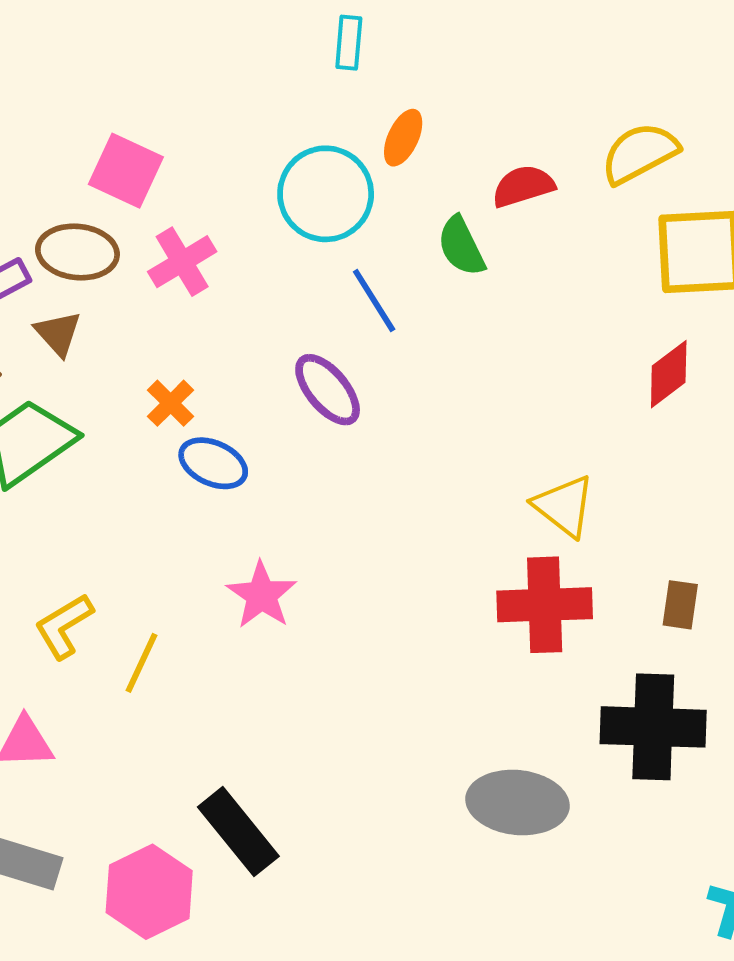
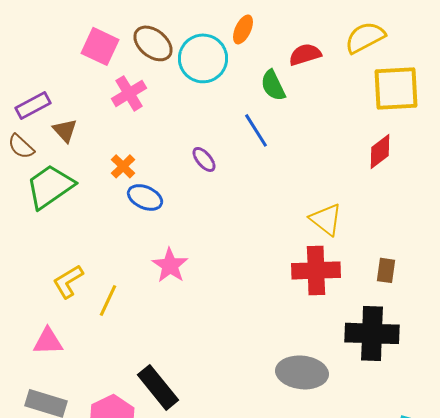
brown ellipse: (77, 252) -> (153, 43), moved, turned 33
blue line: (374, 300) -> (256, 130), moved
purple ellipse: (328, 390) -> (204, 159), size x0.7

